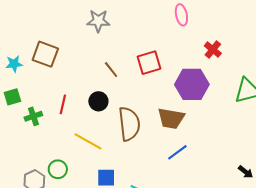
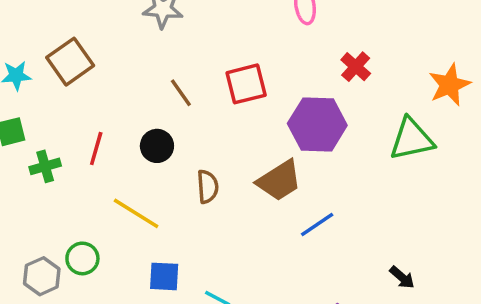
brown square: (45, 54) -> (70, 62), turned 32
brown trapezoid: (171, 118) -> (279, 181), turned -44
brown semicircle: (129, 124) -> (208, 187), size x0.6
blue line: (177, 152) -> (317, 224), moved

